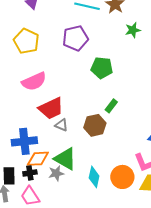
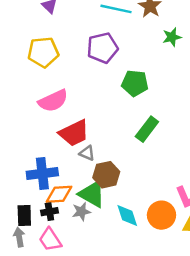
yellow pentagon: (26, 41) -> (43, 52), turned -30
green rectangle: (111, 106) -> (147, 129), size x1.5
brown hexagon: (95, 125) -> (106, 175), moved
cyan diamond: (94, 177) -> (127, 215), turned -30

